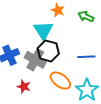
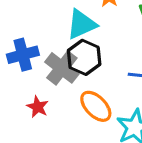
cyan triangle: (43, 30) -> (82, 24), turned 30

